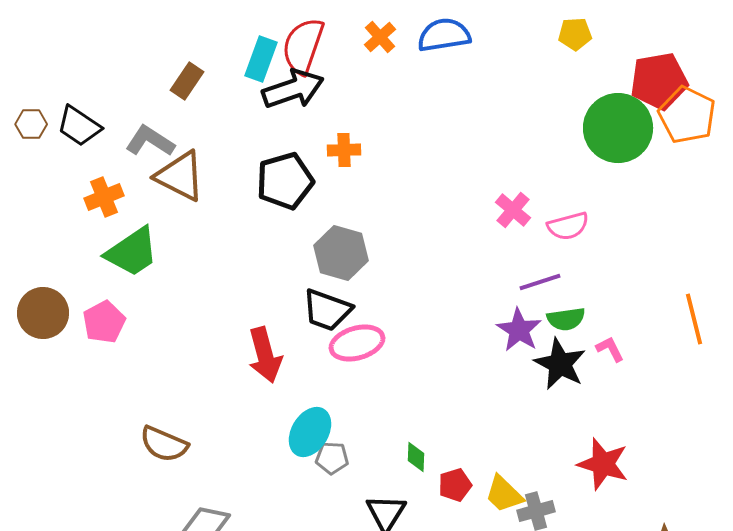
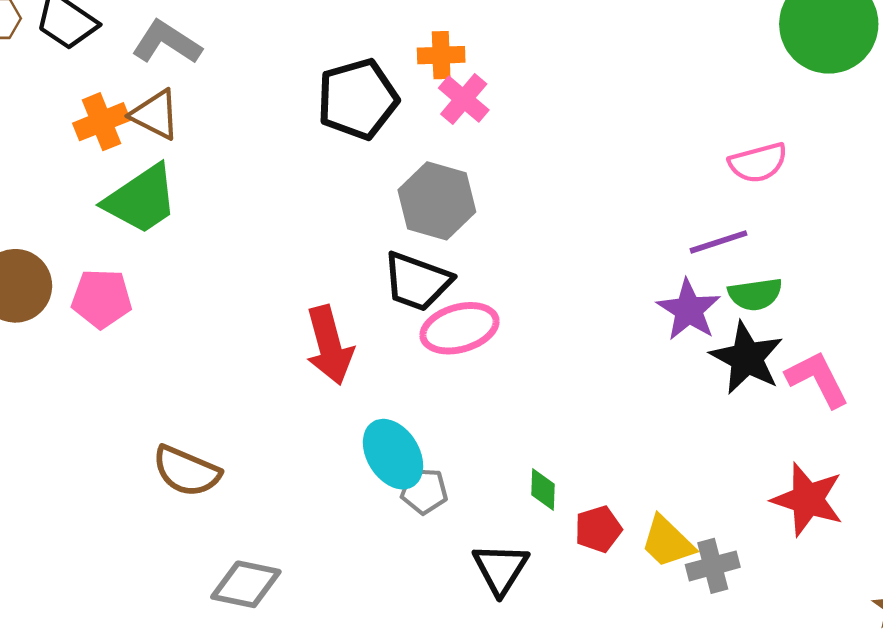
brown triangle: (180, 176) -> (155, 115), moved, size x0.7
pink cross: (513, 210) -> (464, 99), moved
pink pentagon: (104, 322) -> (102, 299), turned 30
pink L-shape: (610, 349) -> (817, 379), moved, size x1.6
cyan ellipse: (310, 432) -> (393, 454), turned -63

